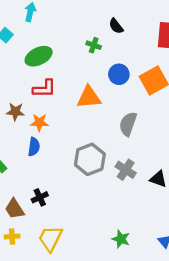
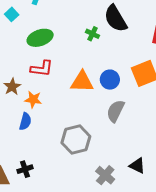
black semicircle: (116, 26) -> (116, 19), size x1.8
blue circle: (119, 74) -> (110, 80), moved
brown star: (15, 112) -> (12, 87), turned 30
gray cross: (126, 170) -> (105, 175), moved

